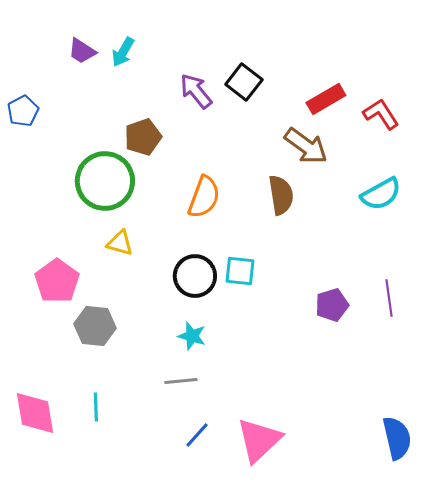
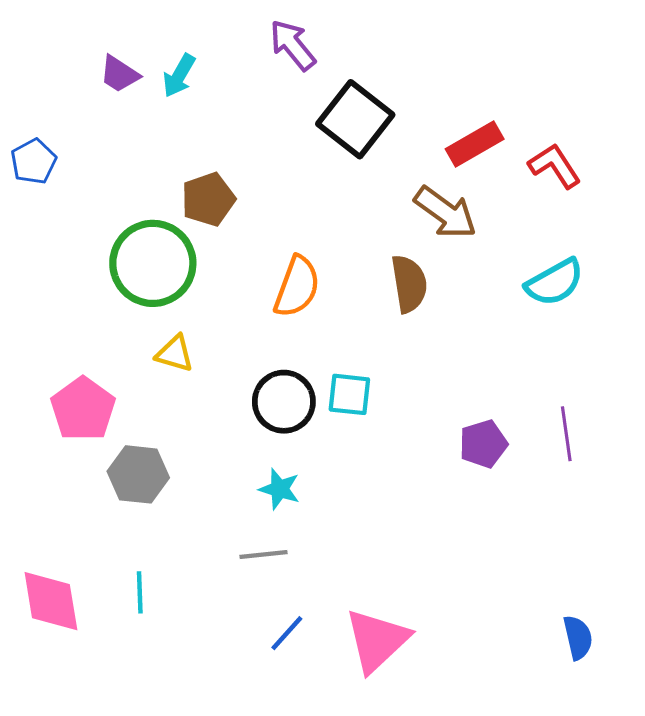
black square: (244, 82) -> (355, 119), size x1.4
purple arrow: (196, 91) -> (293, 45), moved
blue semicircle: (397, 438) -> (578, 637), size x0.7

